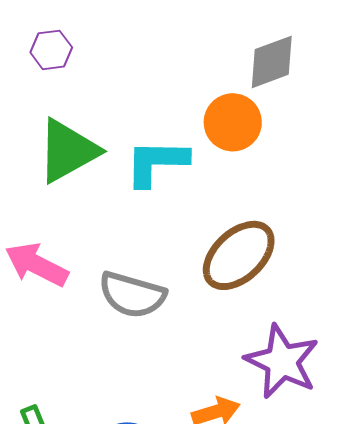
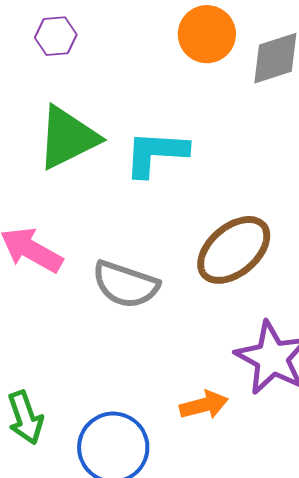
orange circle: (233, 122) -> (207, 34), moved

